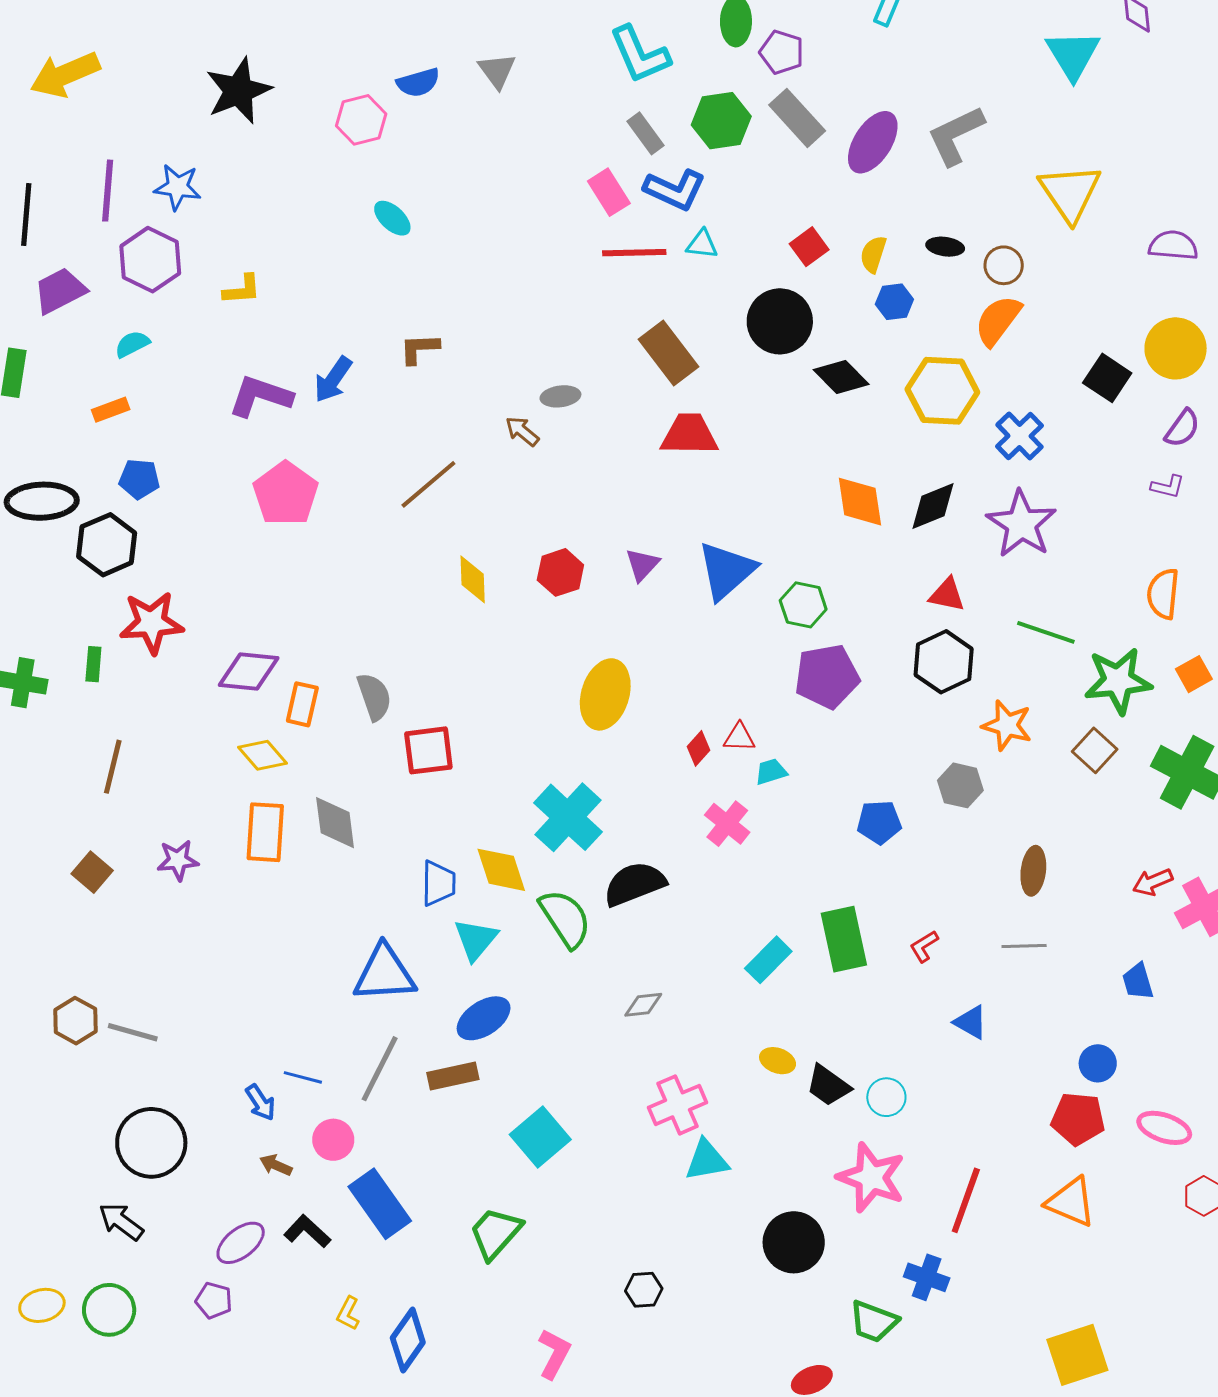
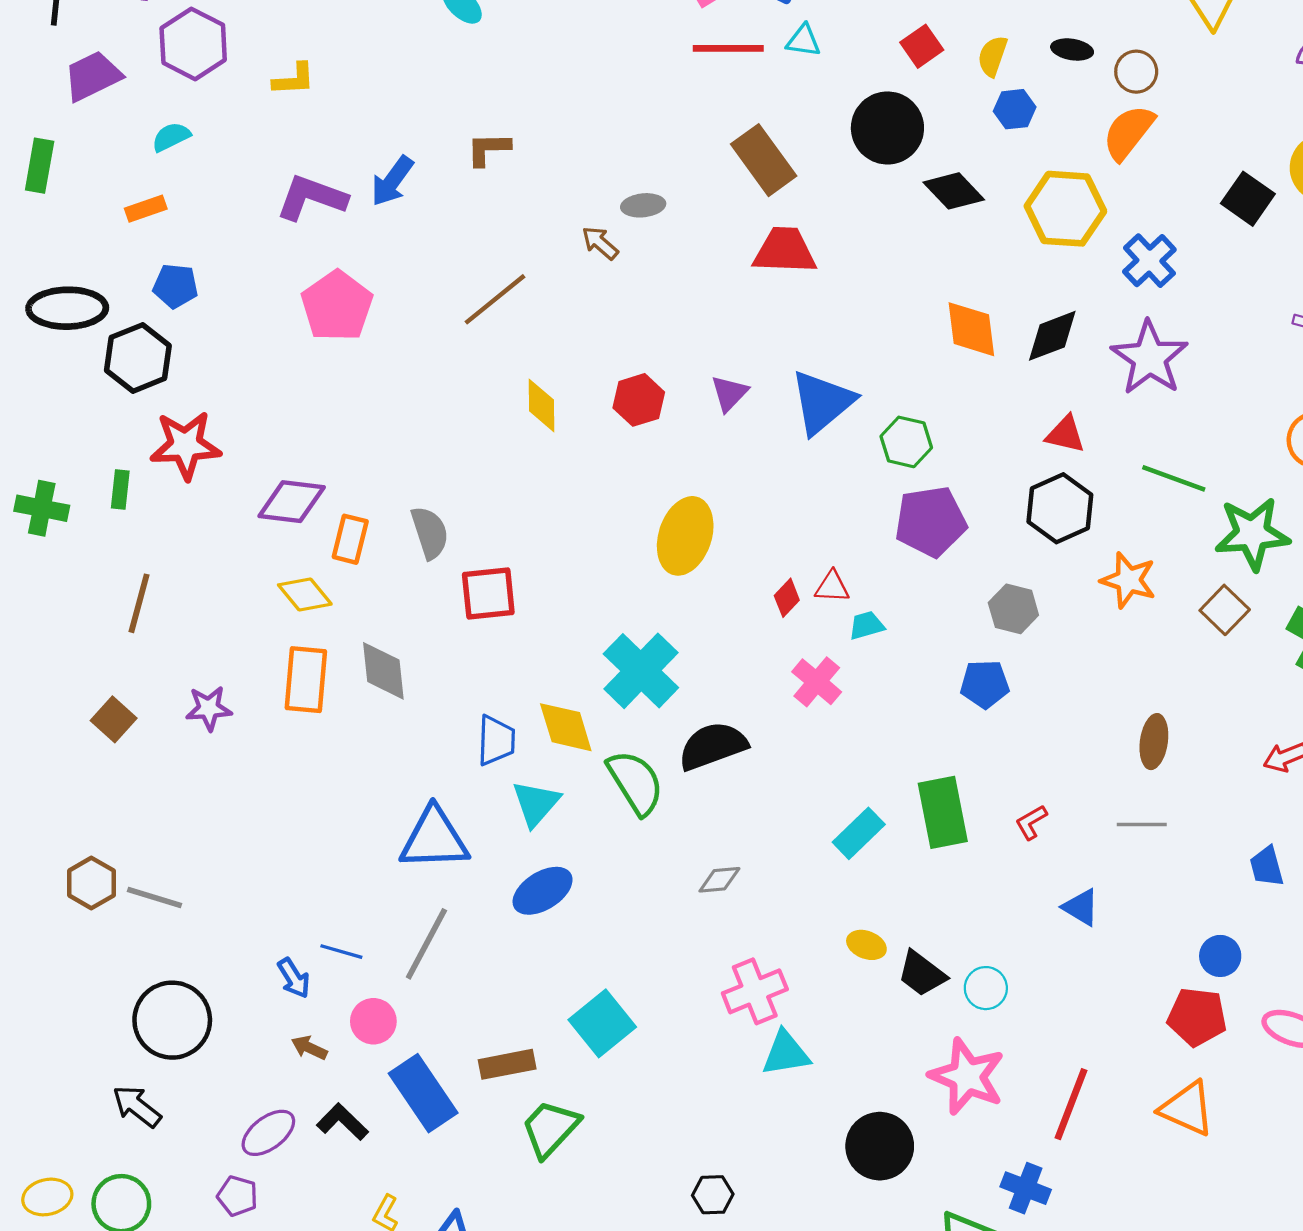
gray hexagon: (960, 785) -> (1013, 609), moved
brown rectangle: (453, 1076) -> (507, 1064), moved

